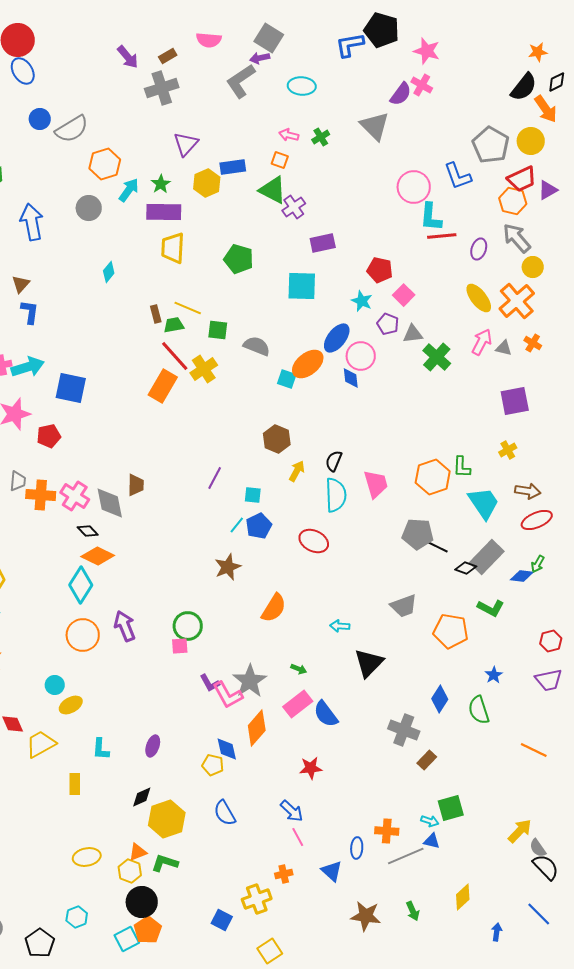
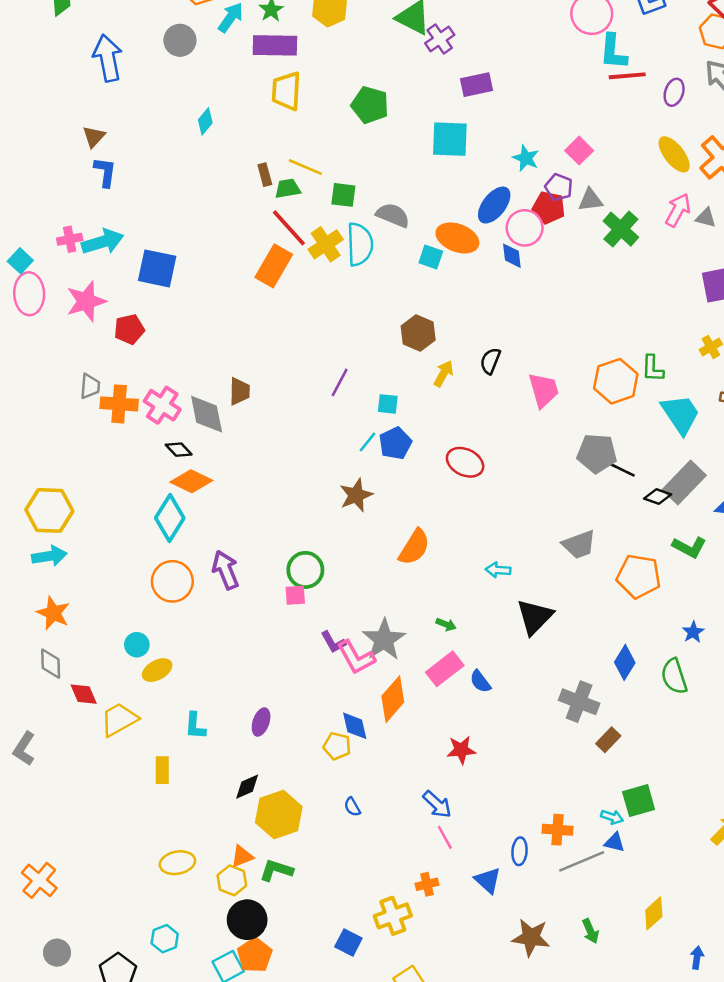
red pentagon: (380, 270) -> (549, 208), moved
orange ellipse: (308, 364) -> (457, 238), turned 60
cyan semicircle: (336, 495) -> (360, 244), moved
blue semicircle: (326, 714) -> (480, 681), size x0.7
blue semicircle: (225, 813) -> (352, 807), size x0.6

